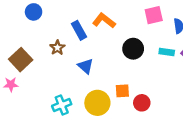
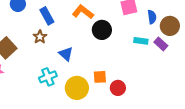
blue rectangle: (79, 30) -> (47, 16), moved
black circle: (133, 49) -> (102, 30), moved
cyan cross: (62, 105) -> (48, 77), moved

